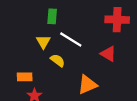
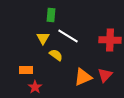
red cross: (117, 20) -> (110, 40), moved
red triangle: (108, 54) -> (105, 75), moved, turned 42

